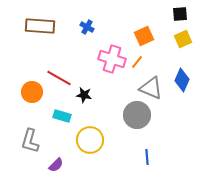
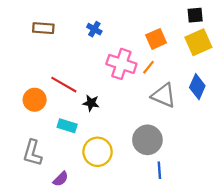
brown rectangle: (40, 26) -> (43, 28), size x0.7
yellow square: (183, 39) -> (198, 42), size x1.4
gray circle: (137, 115) -> (147, 140), moved

